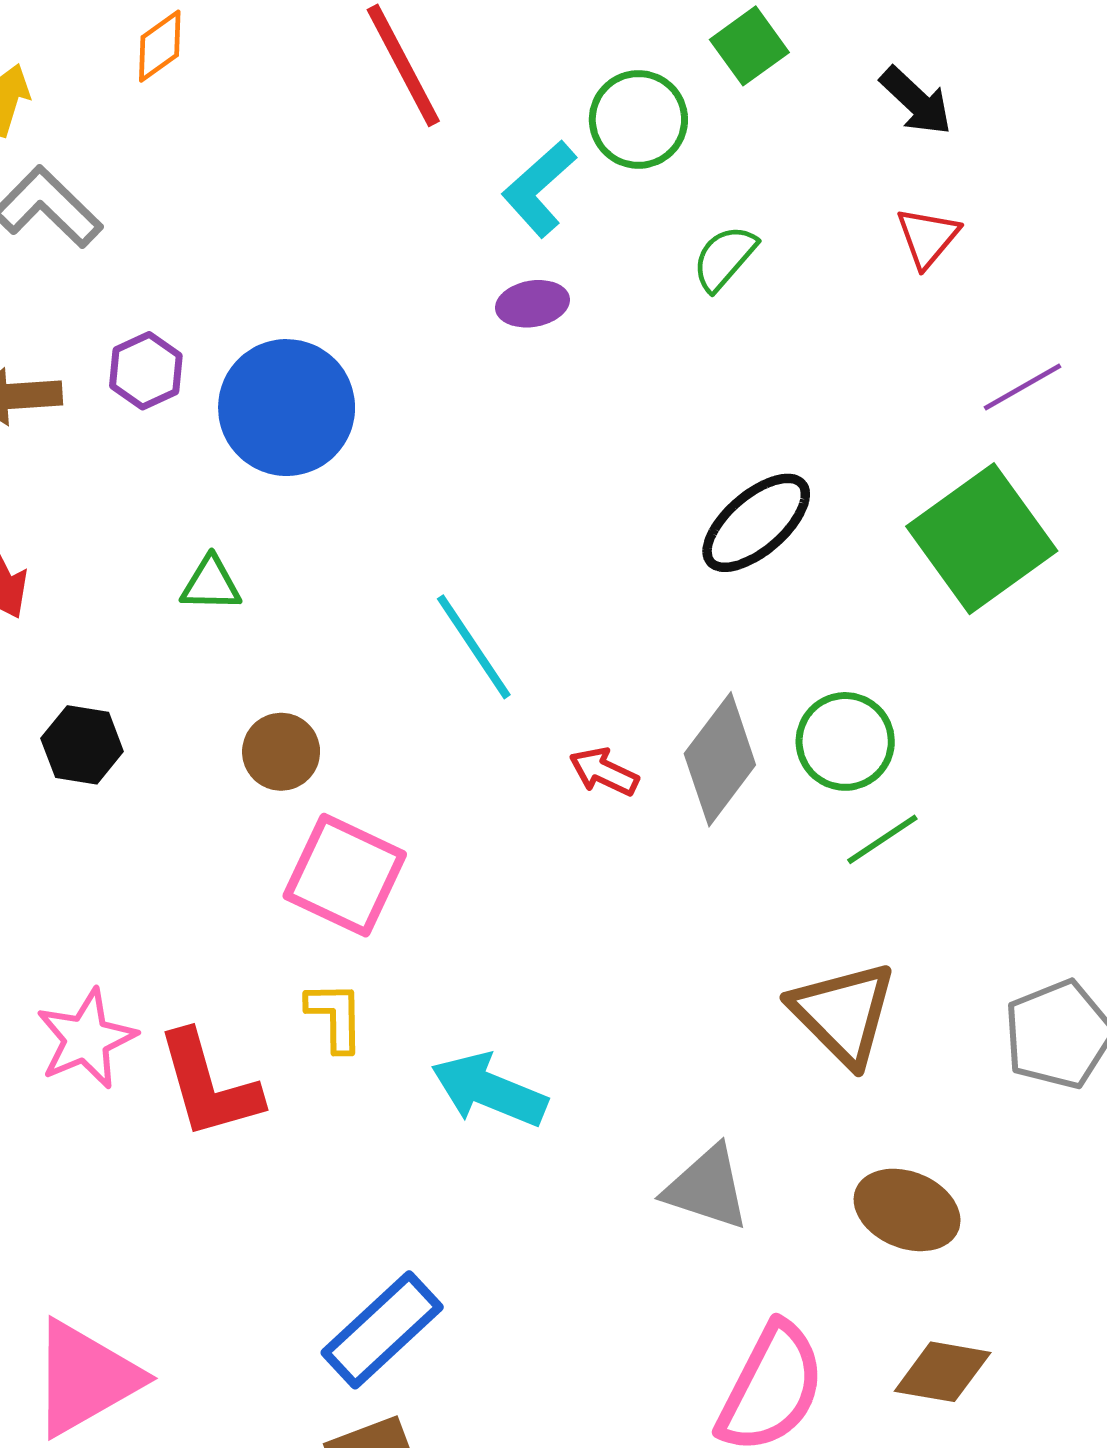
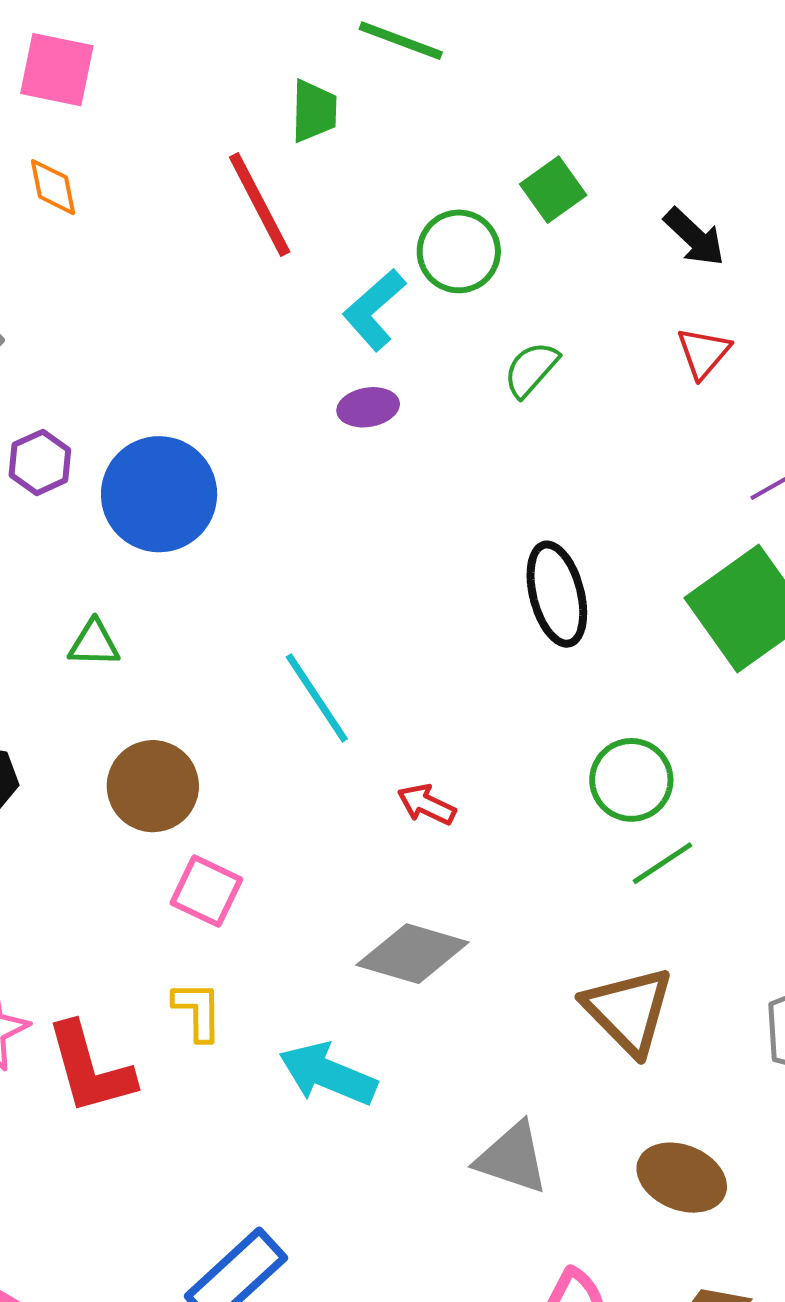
orange diamond: (160, 46) -> (53, 187), turned -66
black ellipse: (756, 523) -> (557, 594), turned -64
brown circle: (281, 752) -> (153, 786), size x1.4
gray diamond: (720, 759) -> (413, 954), moved, turned 69
pink square: (345, 875) -> (206, 891), size x0.7

